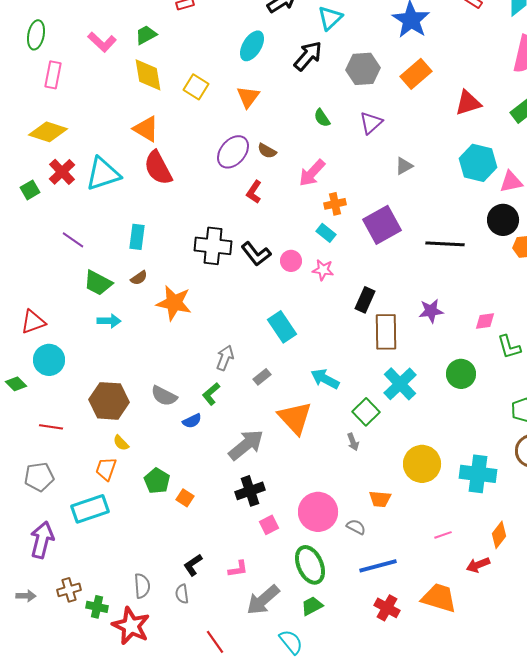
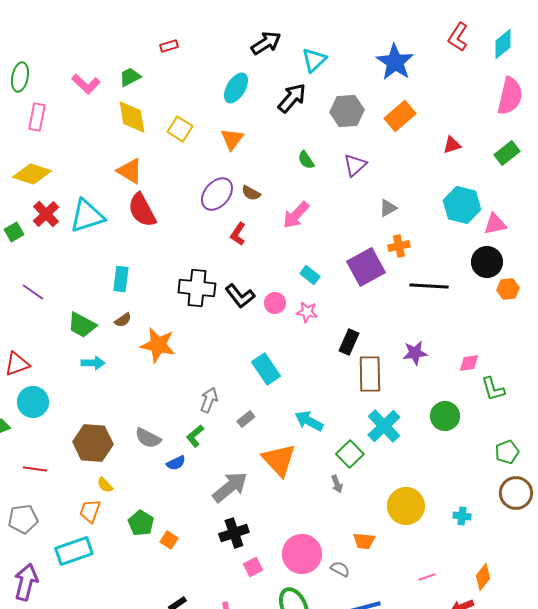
red triangle: (468, 103) -> (452, 145), size x0.7
orange cross: (335, 204) -> (399, 246), moved
purple line: (73, 240) -> (33, 292), moved
cyan cross: (478, 474) -> (462, 516), size x0.5

